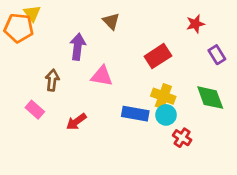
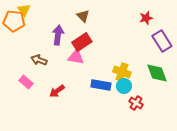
purple rectangle: (217, 55) -> (162, 41), size x1.5
red rectangle: (158, 56) -> (82, 42), moved
brown arrow: (52, 80) -> (39, 60), turned -77

